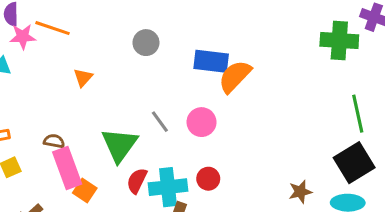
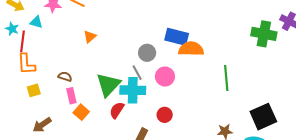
gray circle: (146, 43) -> (147, 53), moved
orange semicircle: (235, 76) -> (191, 49), turned 40
green line: (358, 114) -> (226, 78), moved
pink rectangle: (67, 168) -> (71, 96), size x0.6
cyan cross: (168, 187) -> (133, 90), moved

